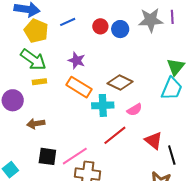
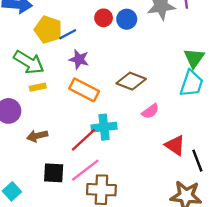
blue line: (68, 22) -> (68, 34), moved
yellow pentagon: (36, 31) -> (48, 30), moved
cyan cross: (103, 105) -> (104, 127), moved
red line: (115, 135) -> (83, 140), moved

